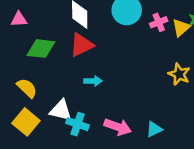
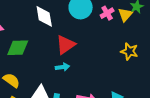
red triangle: (81, 45) -> (66, 45), moved

